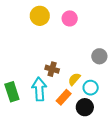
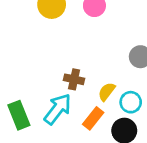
cyan arrow: (39, 89) -> (58, 109), turned 45

